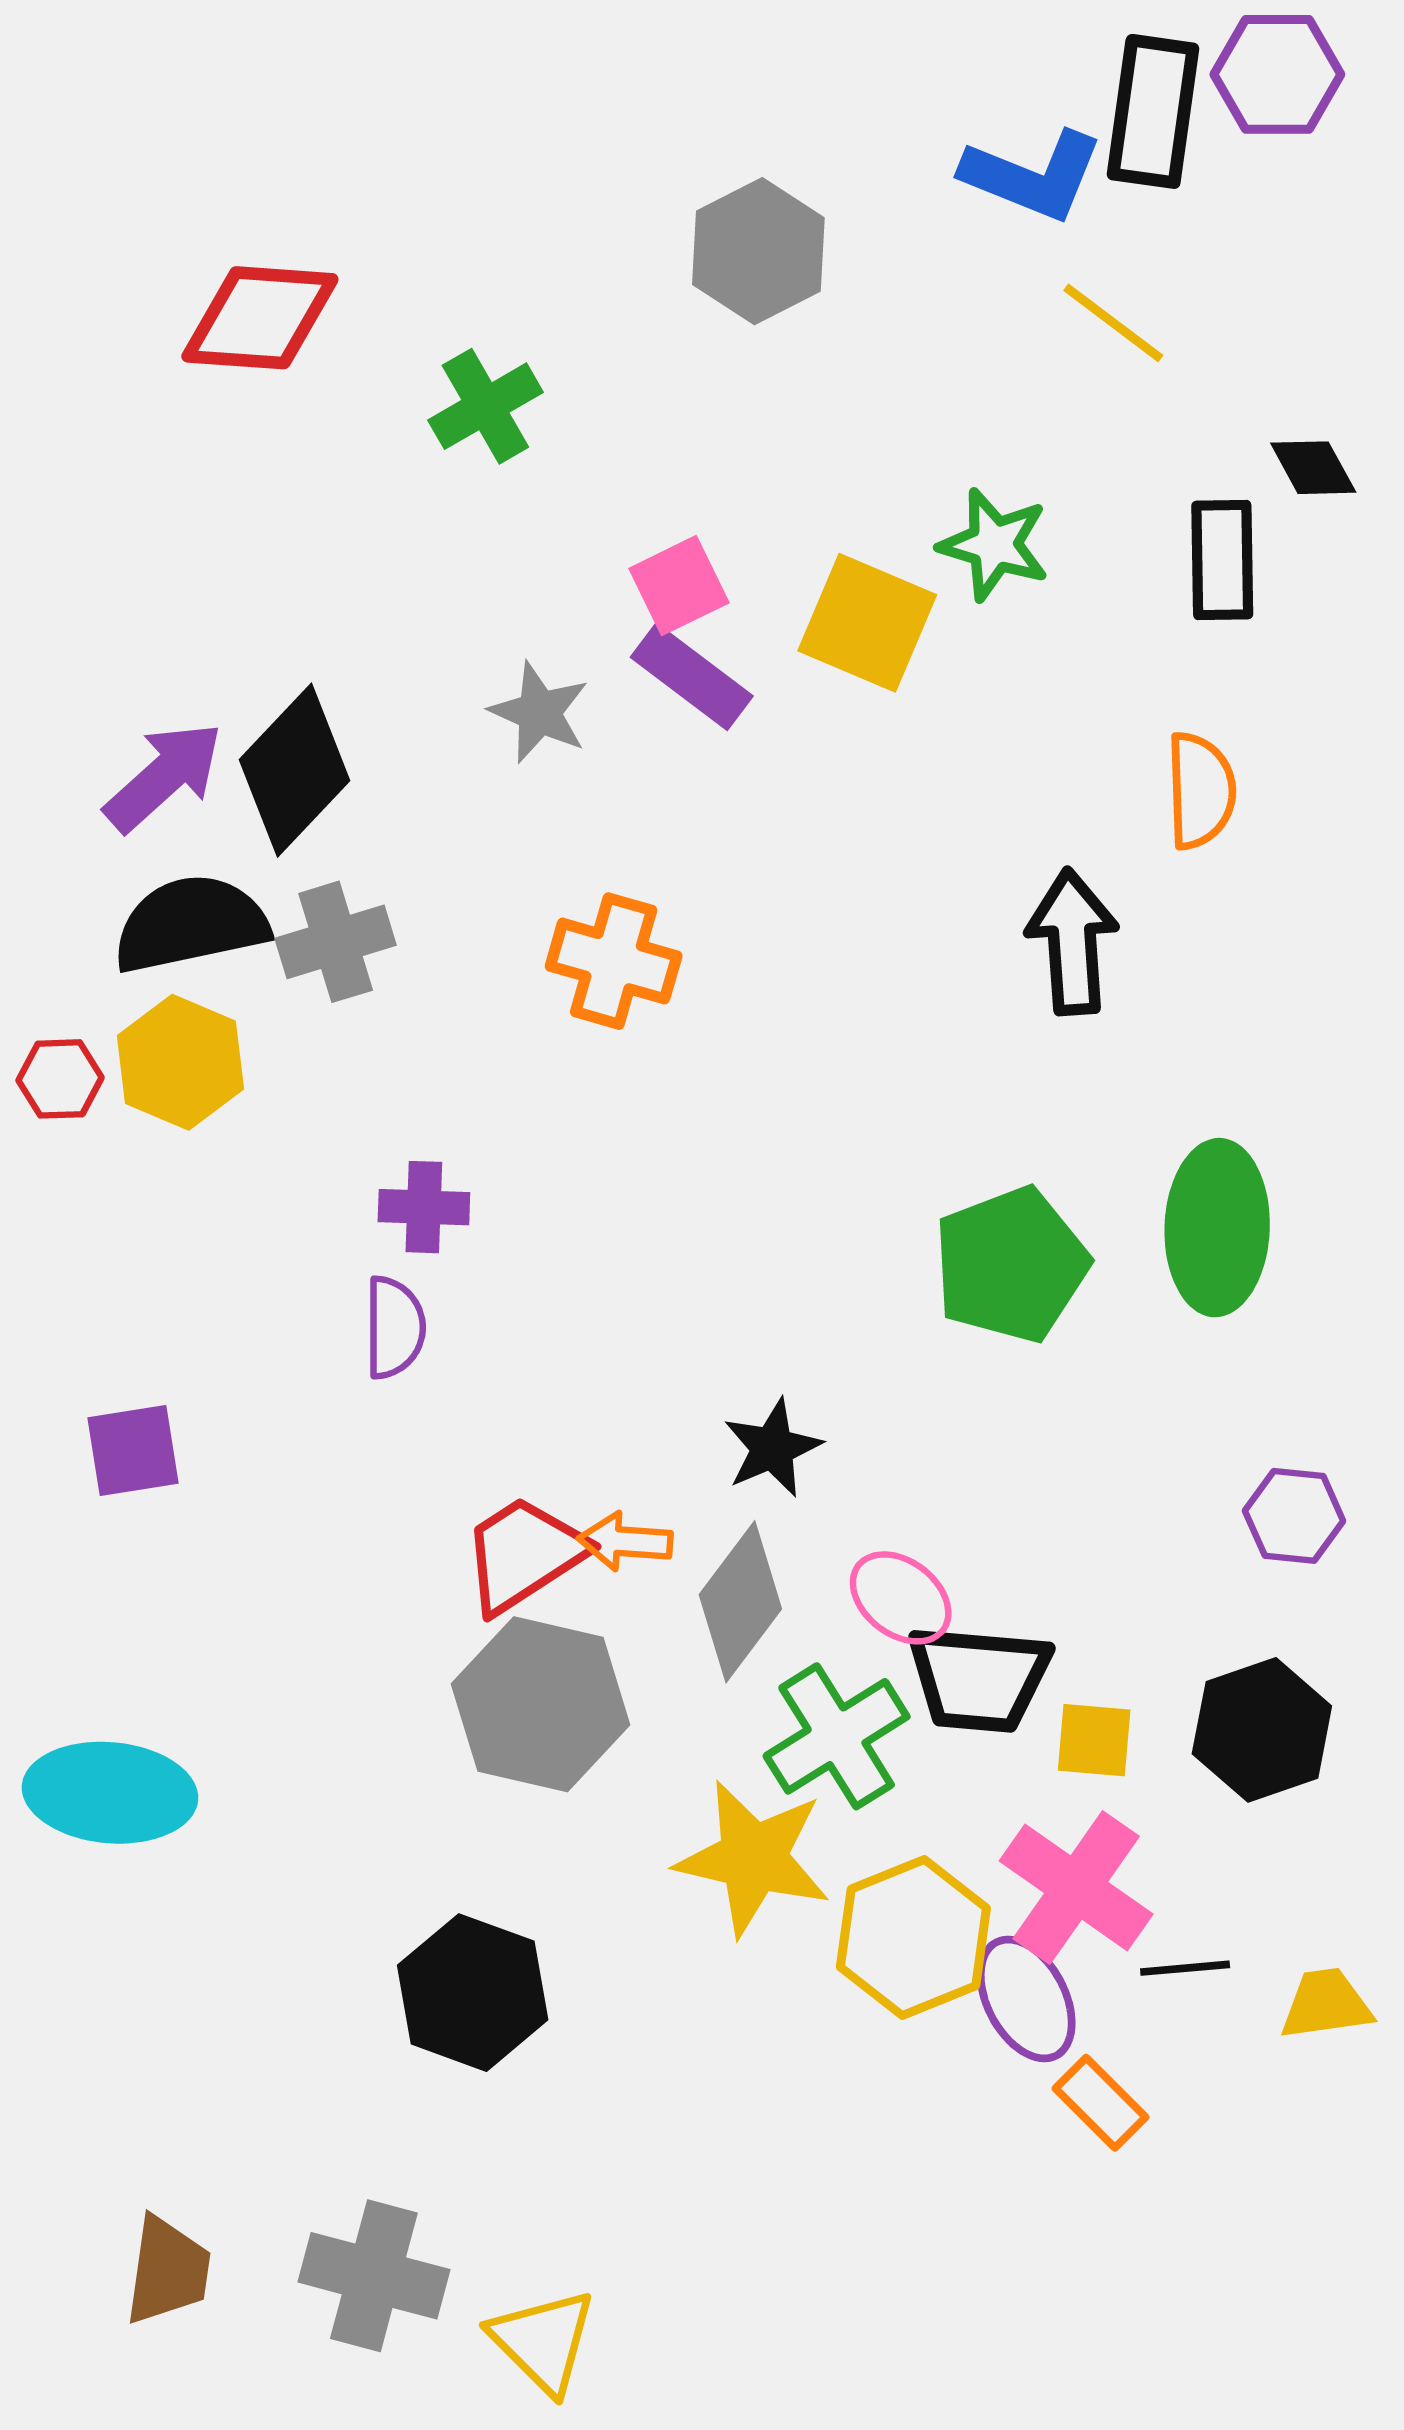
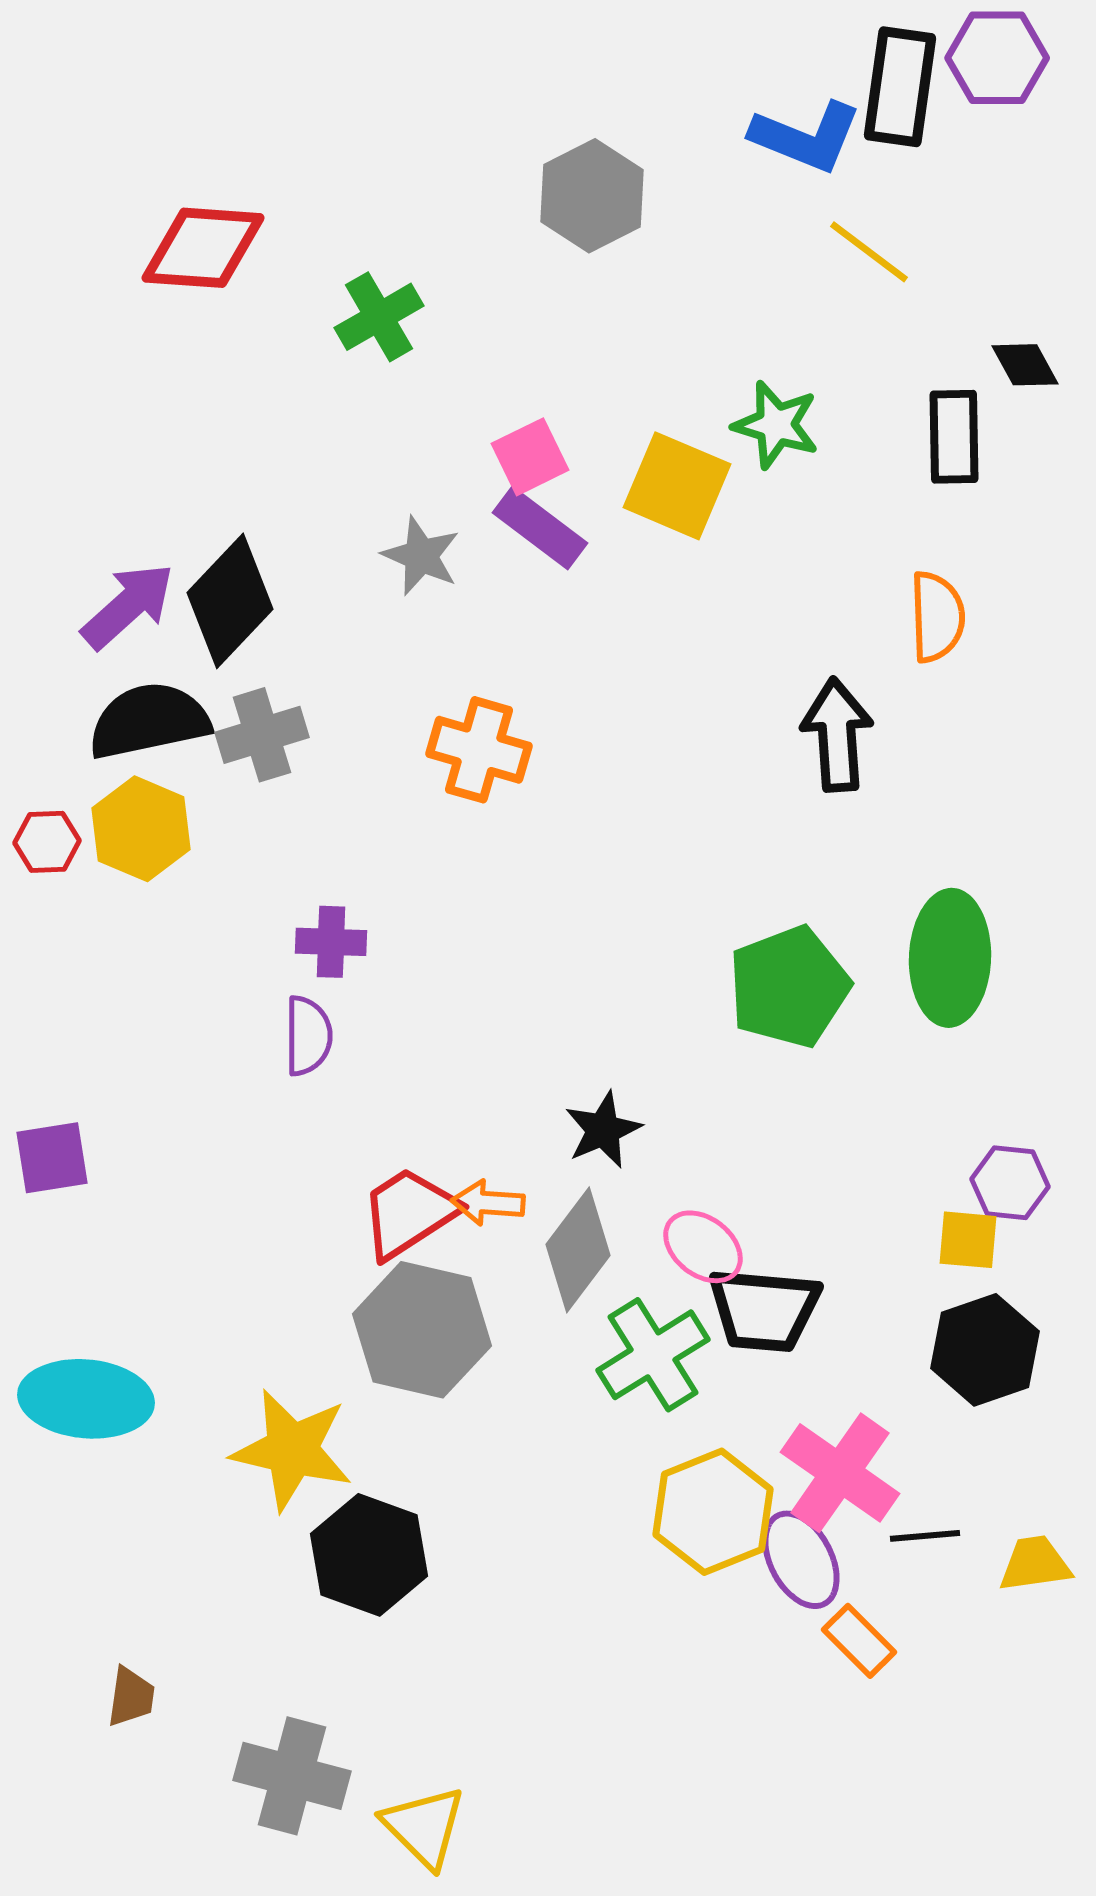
purple square: (133, 1451) -> (52, 1158), moved
yellow square: (1094, 1740) -> (968, 1240), moved
yellow star: (753, 1858) -> (292, 1450), moved
brown trapezoid: (168, 2271) -> (131, 1697), moved, size x0.7

